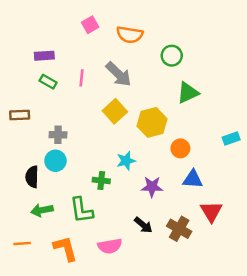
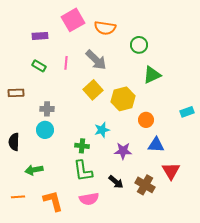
pink square: (90, 25) -> (73, 20), size x1.6
purple rectangle: (44, 56) -> (40, 36), moved
black semicircle: (32, 177) -> (14, 142), moved
green L-shape: (81, 210) -> (83, 171), moved

